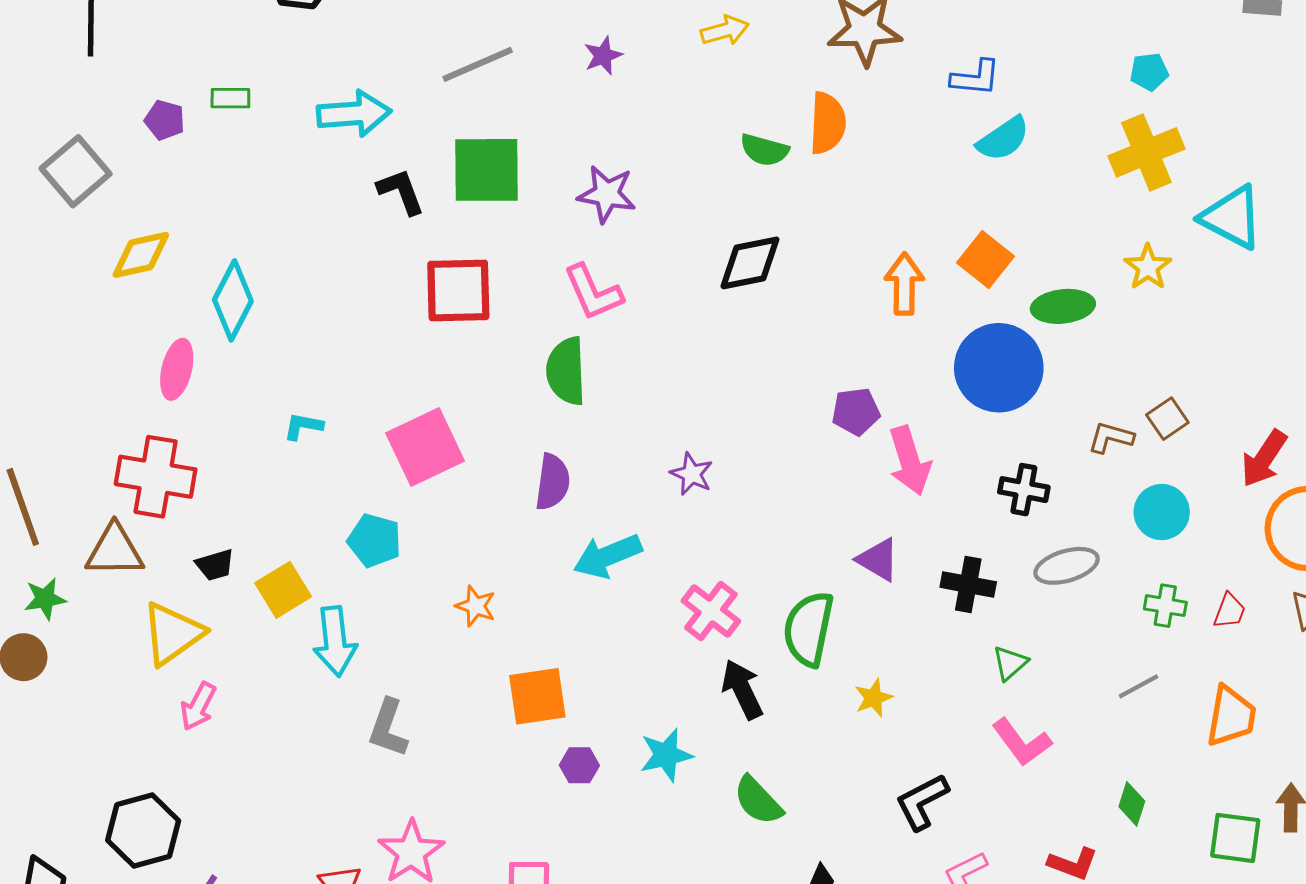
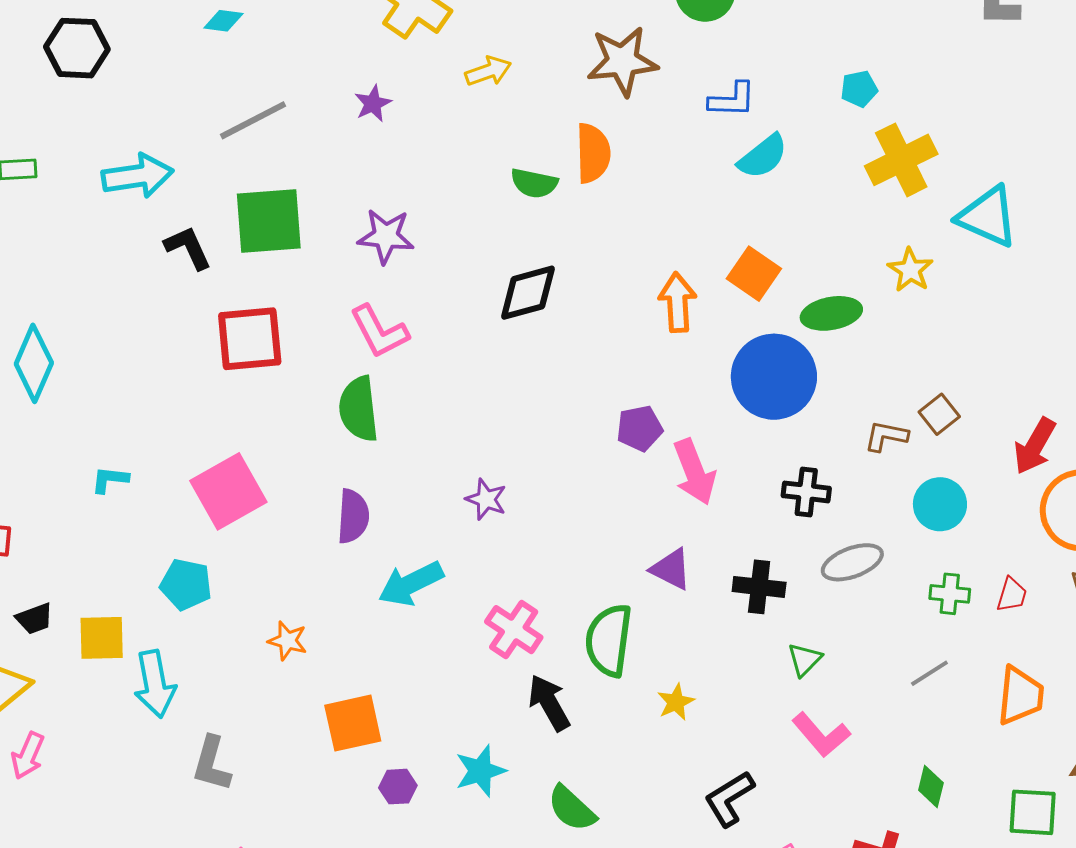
cyan pentagon: (1149, 72) -> (859, 89), moved
yellow square: (283, 590) -> (102, 638), turned 34

